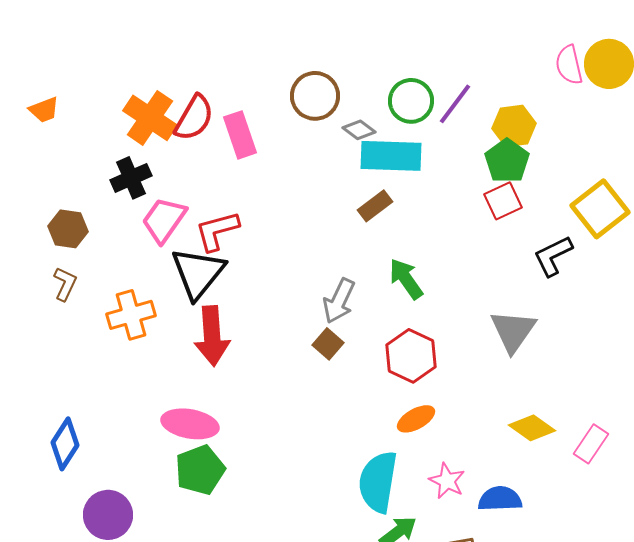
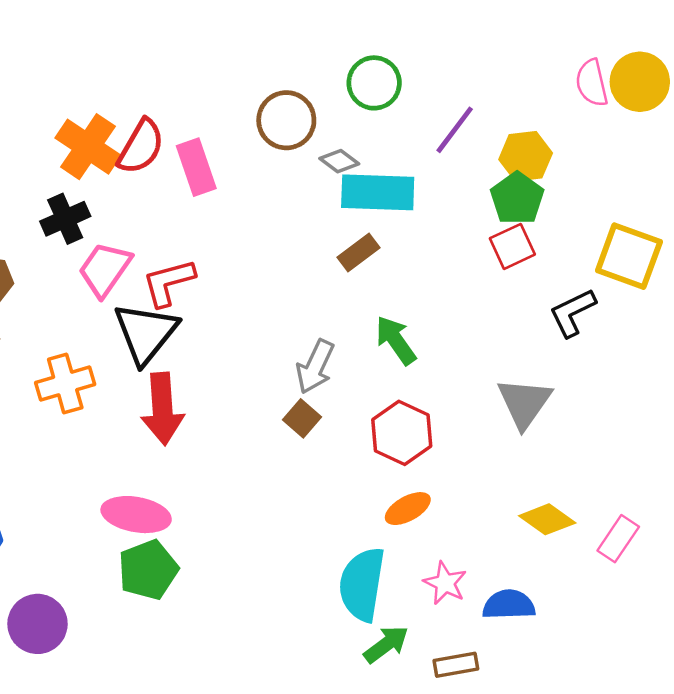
green circle: (411, 101) -> (374, 83), moved
yellow square: (600, 209) -> (629, 256), turned -32

